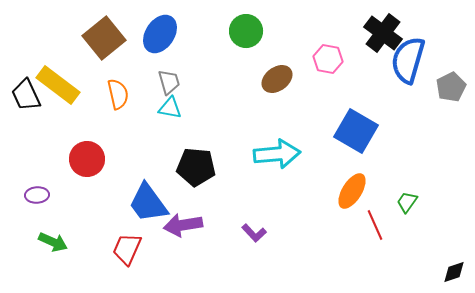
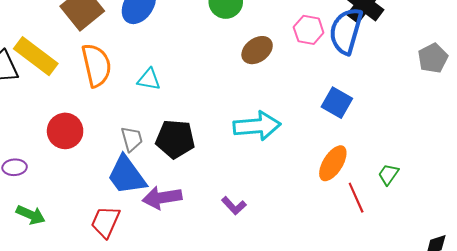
blue semicircle: (408, 60) -> (346, 31), moved
gray trapezoid: (169, 82) -> (132, 139), moved
orange semicircle: (118, 94) -> (96, 65), size x1.4
blue square: (356, 131) -> (337, 103), size x0.7

